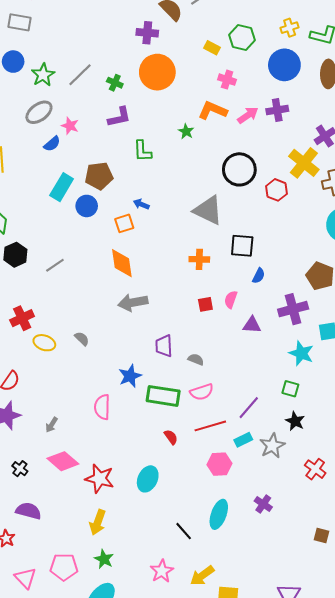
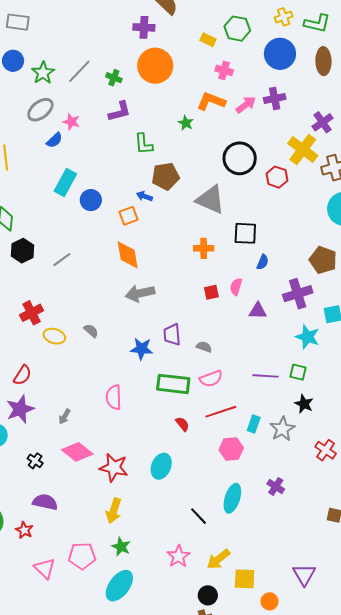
brown pentagon: (99, 176) -> (165, 176), moved
blue star: (130, 376) -> (142, 349), moved, turned 30
purple line: (249, 408) -> (265, 376), moved, turned 55
cyan rectangle: (243, 440) -> (254, 424), turned -42

